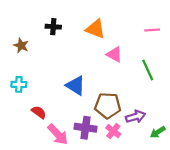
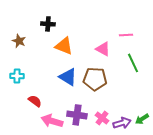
orange triangle: (96, 29) -> (64, 46), moved
pink line: (152, 30) -> (126, 35), moved
brown pentagon: (108, 106) -> (95, 79), moved
purple arrow: (135, 117) -> (122, 123), moved
pink arrow: (58, 134) -> (52, 121), turned 150

